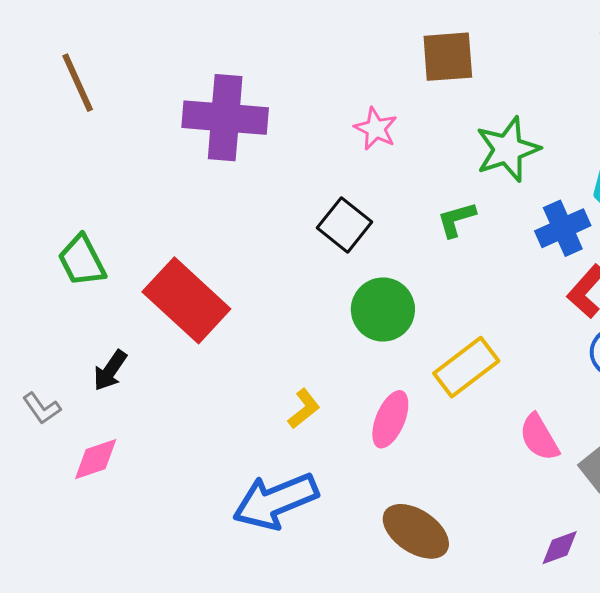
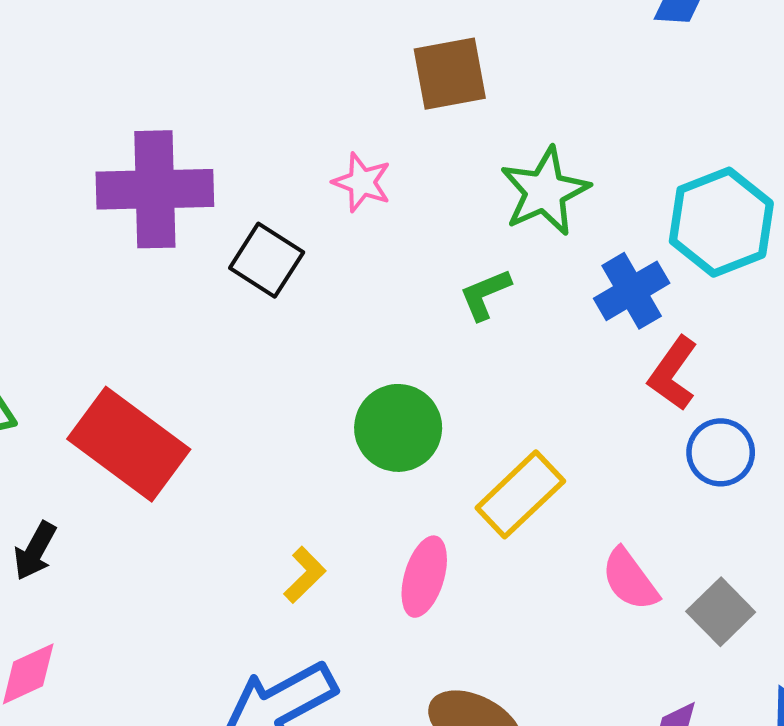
black square: (345, 225) -> (267, 260), moved

